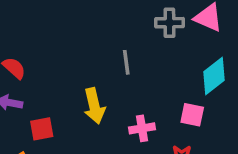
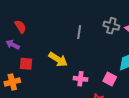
gray line: (126, 62) -> (79, 32), moved
yellow arrow: (94, 106) -> (58, 59), turned -60

